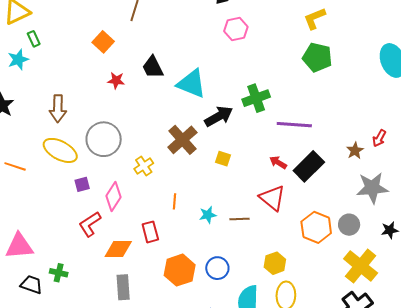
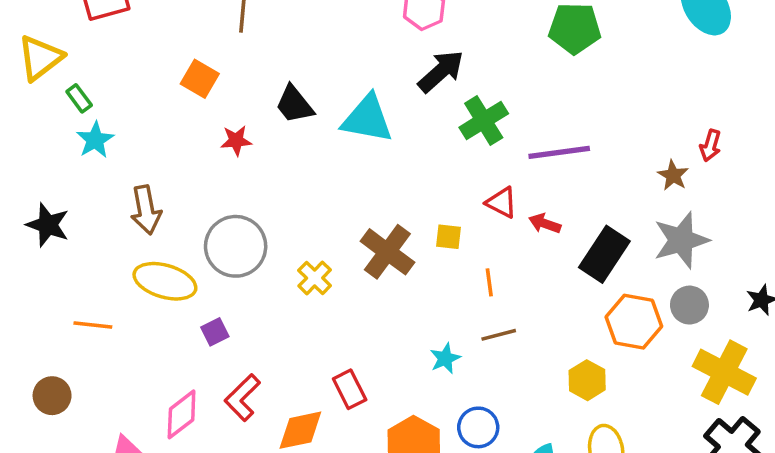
cyan star: (18, 60) -> (95, 140), moved
black arrow: (219, 116) -> (441, 71), moved
brown cross: (182, 140) -> (387, 252), moved
black rectangle: (309, 166) -> (604, 254), moved
gray star: (372, 188) -> (681, 240), moved
pink diamond: (113, 197) -> (182, 414), moved, turned 32
red triangle: (272, 198) -> (502, 203), moved, size x0.7
orange line: (175, 201) -> (489, 282), moved
cyan star: (208, 215) -> (445, 358), moved
yellow hexagon: (275, 263) -> (587, 380), moved

